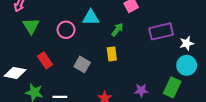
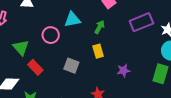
green triangle: (31, 26) -> (21, 48), moved
purple star: (141, 90) -> (123, 71), moved

